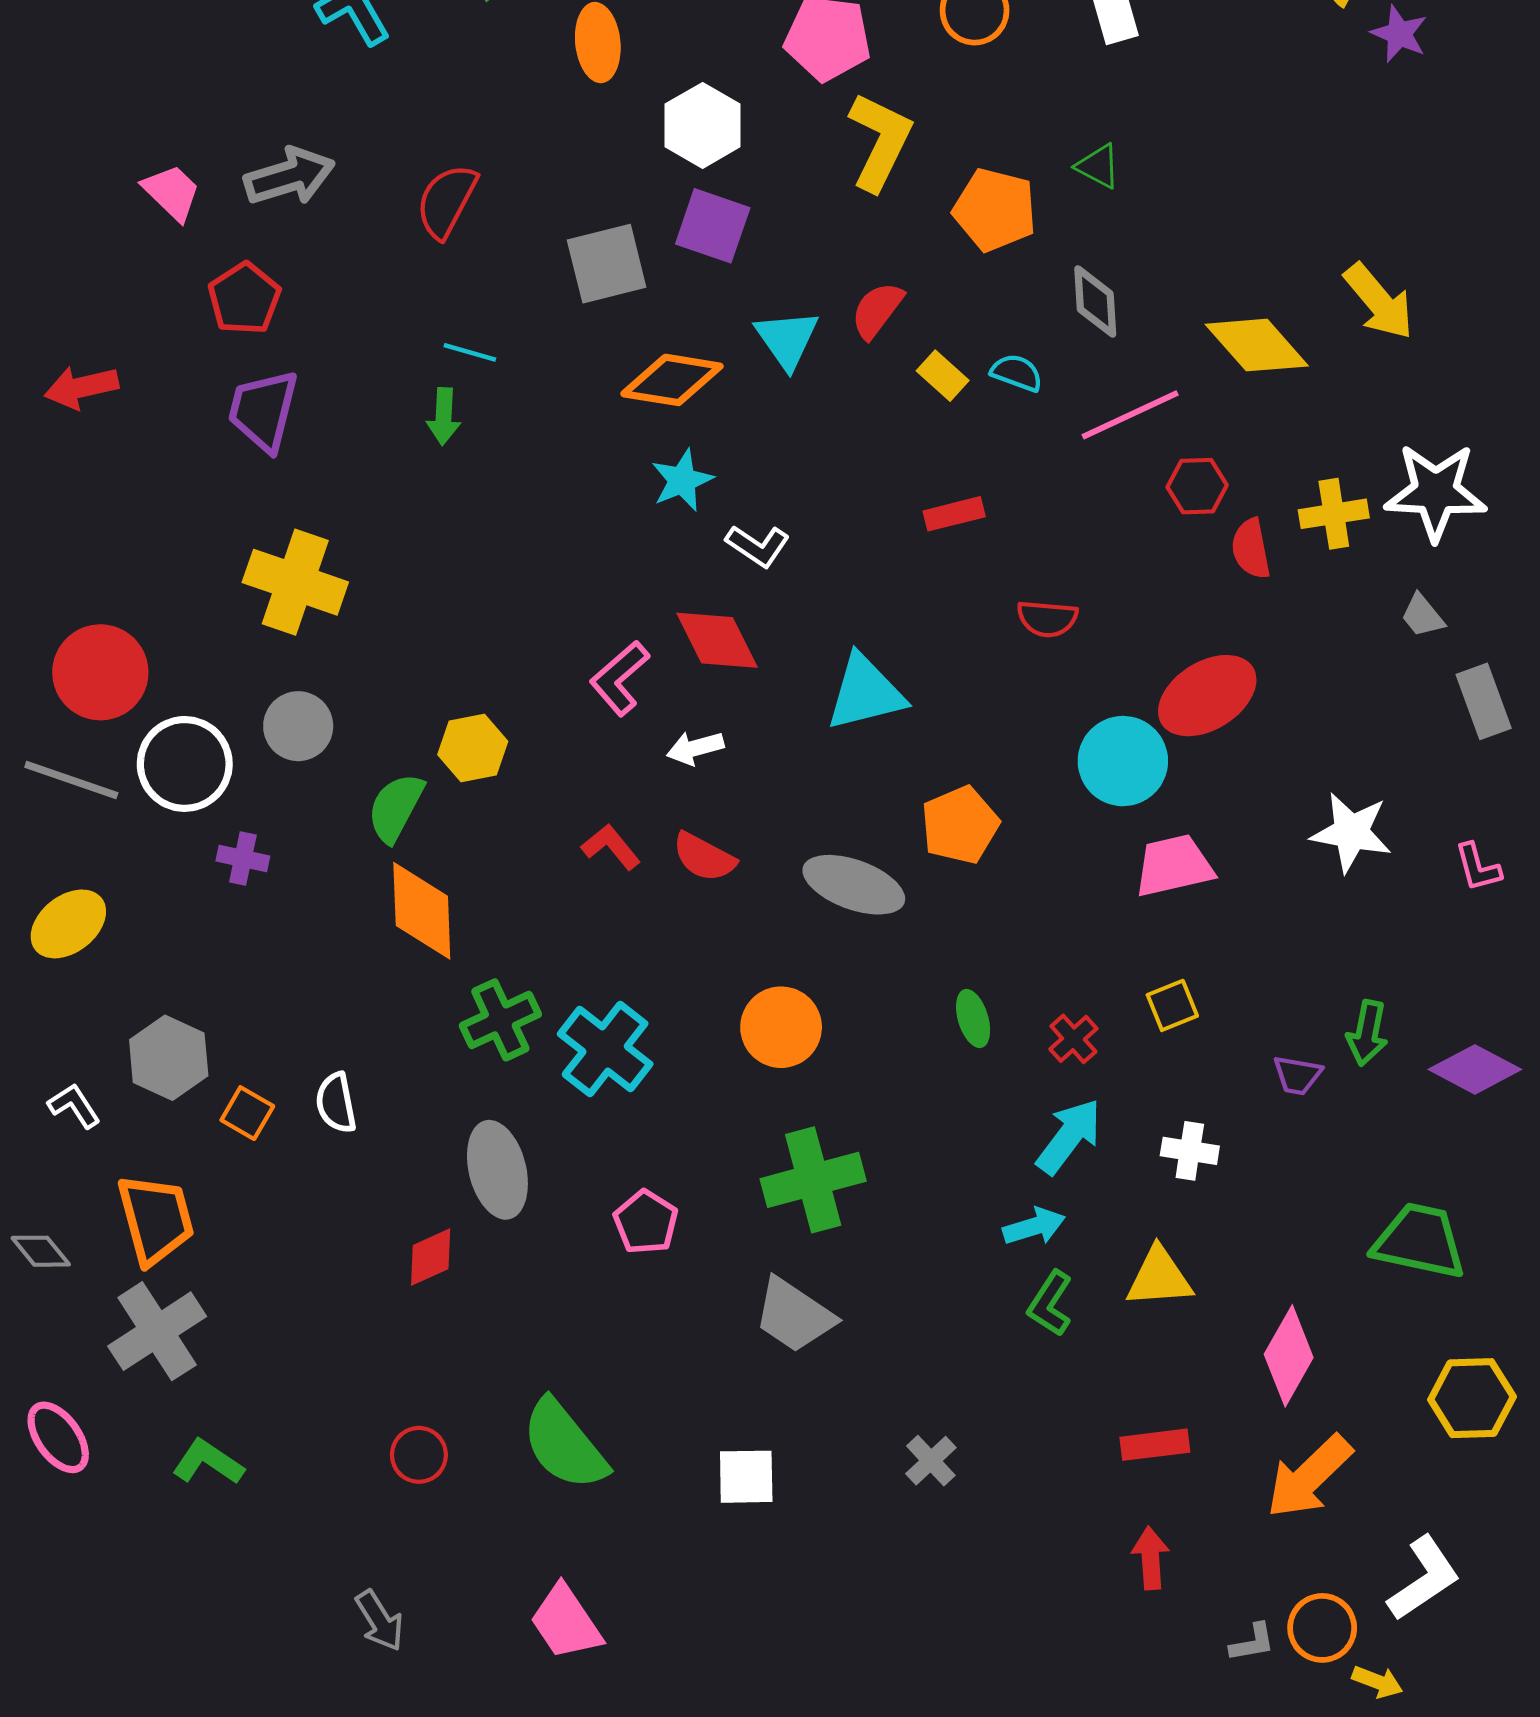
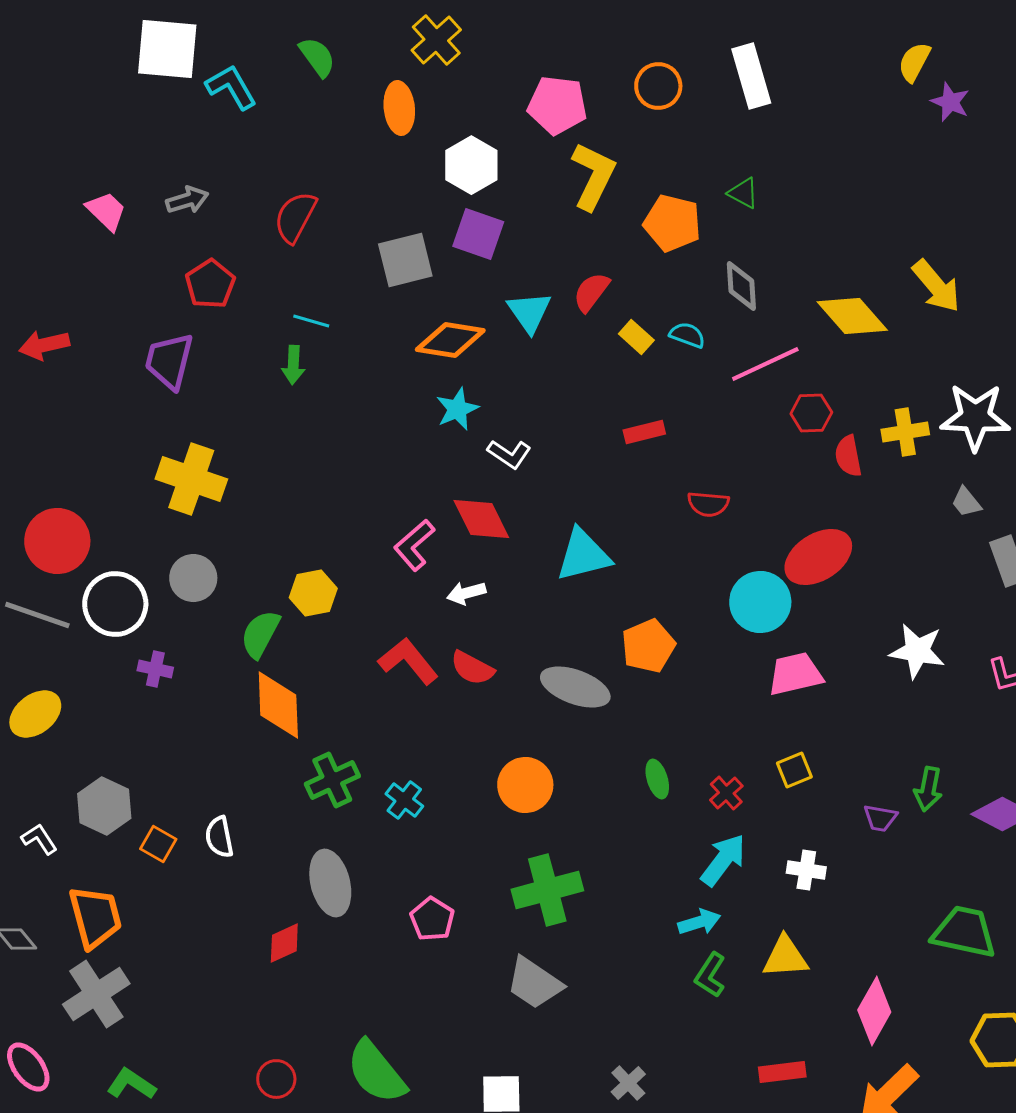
gray arrow: (289, 176) -> (187, 200), size x0.7
red pentagon: (244, 299) -> (210, 284), moved
red L-shape: (611, 847) -> (408, 661), size x1.5
cyan cross: (605, 1049) -> (404, 800), size x0.6

